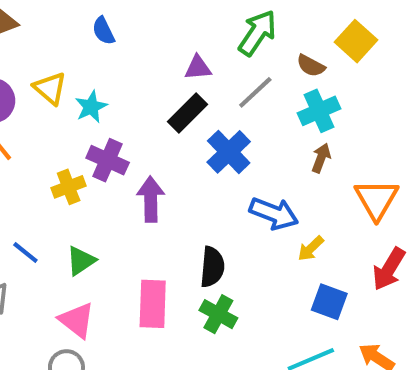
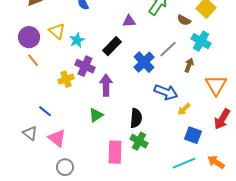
gray line: (255, 92) -> (168, 49), moved
cyan cross: (319, 111) -> (201, 41), moved, turned -36
black rectangle: (188, 113) -> (112, 46), moved
green triangle: (81, 261) -> (96, 115), moved
pink rectangle: (153, 304) -> (115, 152), moved
pink triangle: (77, 320) -> (57, 138), moved

